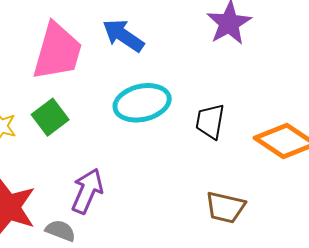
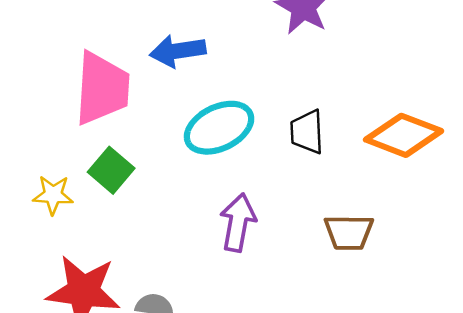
blue arrow: (123, 35) -> (178, 51), turned -30
purple arrow: (87, 191) -> (238, 223), moved

